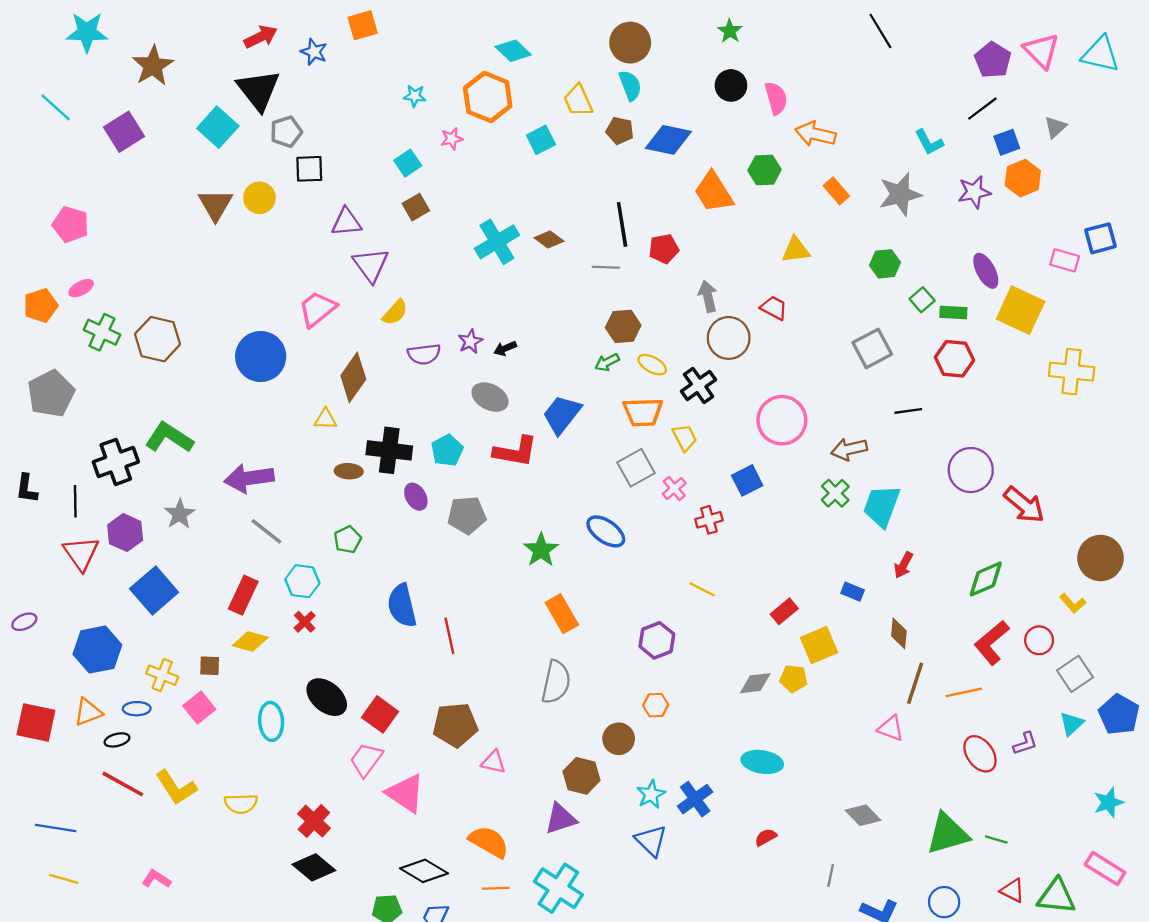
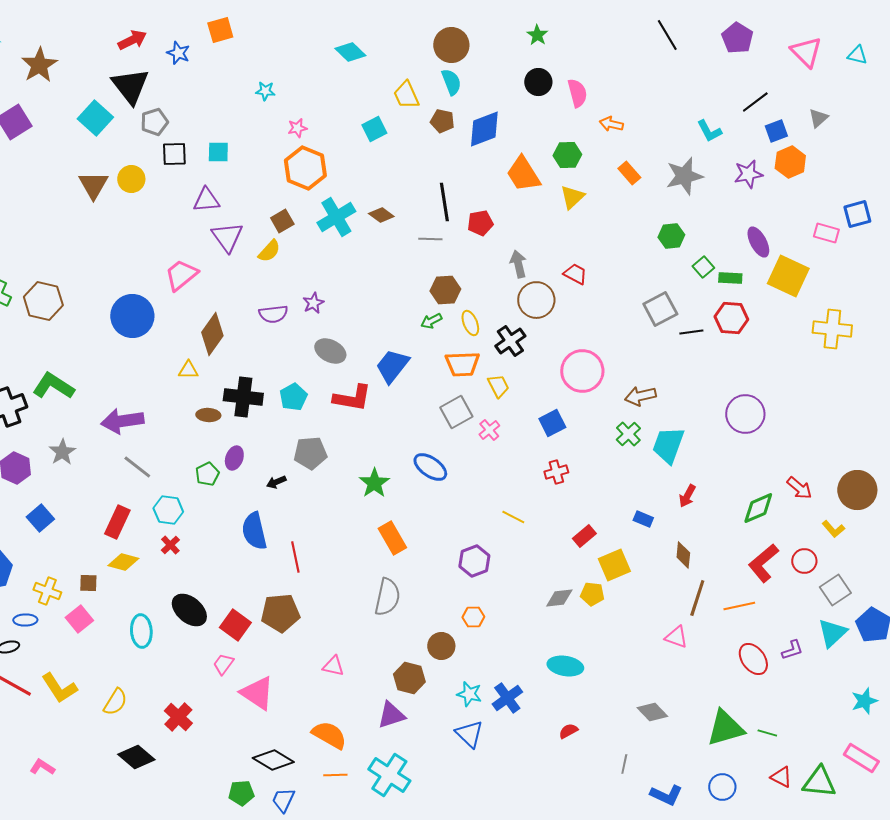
cyan triangle: (1100, 54) -> (857, 55), size x0.6
purple pentagon: (993, 60) -> (737, 38), moved
orange hexagon: (488, 97) -> (305, 168), moved
orange arrow: (816, 134) -> (611, 124), size x0.7
blue diamond: (668, 140) -> (484, 129), turned -33
cyan square: (408, 163) -> (218, 152), moved, turned 35
brown square: (416, 207) -> (282, 221), moved
yellow triangle: (796, 250) -> (572, 197), moved, turned -36
yellow semicircle: (395, 312) -> (269, 251), moved
black arrow: (505, 348) -> (276, 482), moved
yellow ellipse: (652, 365) -> (470, 323), turned 40
black line: (908, 411) -> (691, 332), moved
purple ellipse: (416, 497) -> (234, 458), moved, turned 50
red arrow: (1024, 505) -> (799, 488), moved, size x0.7
red cross: (709, 520) -> (556, 472), moved
blue square: (154, 590) -> (40, 518), size x0.7
cyan triangle: (1072, 724) -> (832, 633), size x1.4
brown pentagon: (455, 725) -> (280, 613), moved
pink trapezoid: (366, 760) -> (223, 664), size x0.7
cyan star: (651, 794) -> (469, 694), turned -30
yellow semicircle: (241, 804) -> (115, 702), turned -56
black diamond: (314, 867) -> (136, 757), moved

